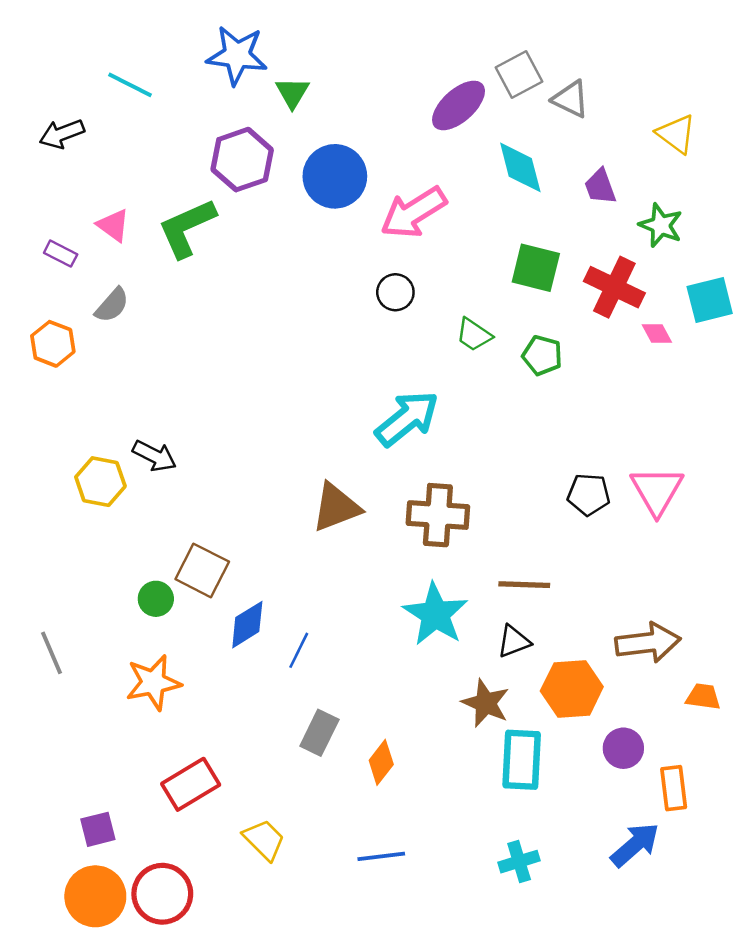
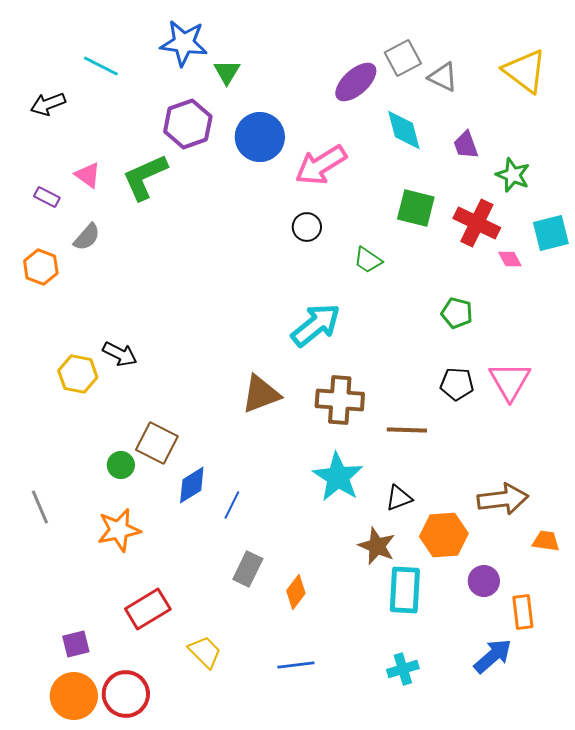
yellow triangle: (676, 134) -> (525, 71), moved, size x1.4
green pentagon: (542, 355) -> (457, 313), moved
brown line: (524, 585) -> (407, 430), moved

